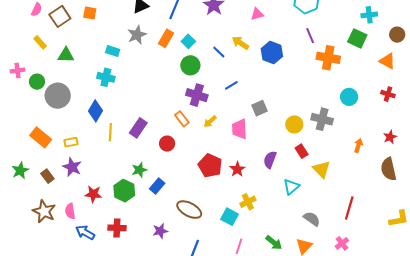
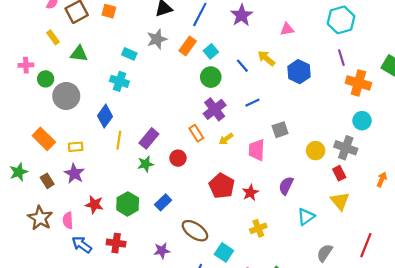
purple cross: (197, 95) -> (215, 109), turned 30
cyan circle: (349, 97) -> (362, 121), moved
red rectangle: (302, 151) -> (339, 173), moved
green star: (139, 170) -> (146, 164), moved
cyan square: (230, 217) -> (224, 252), moved
gray semicircle: (312, 219) -> (325, 253), turned -96

